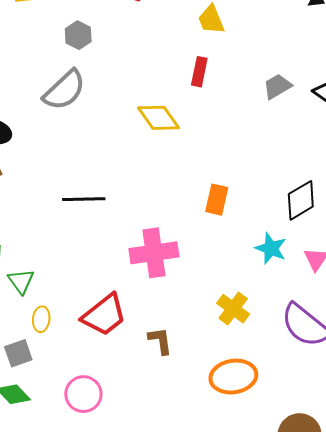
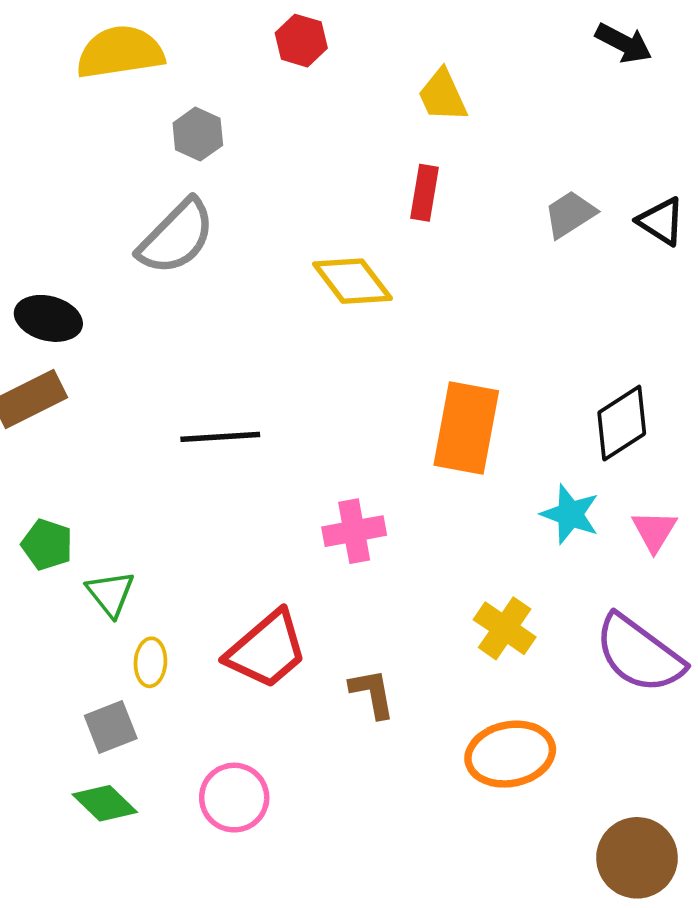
orange rectangle: (217, 200) -> (466, 428), size x1.6
pink cross: (154, 253) -> (354, 531), size x0.7

